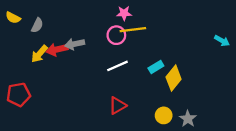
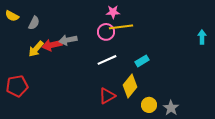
cyan arrow: (222, 41) -> (202, 37), turned -120
yellow diamond: (174, 78) -> (130, 86), moved

